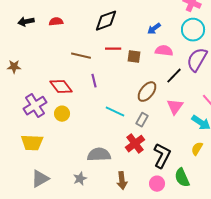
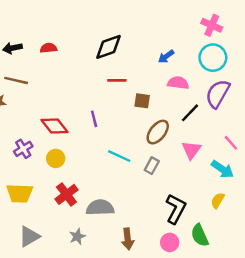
brown line: (81, 56) -> (16, 80), moved
brown square: (134, 57) -> (142, 101), moved
purple cross: (35, 106) -> (23, 149), size x0.7
red cross: (135, 144) -> (66, 194), moved

